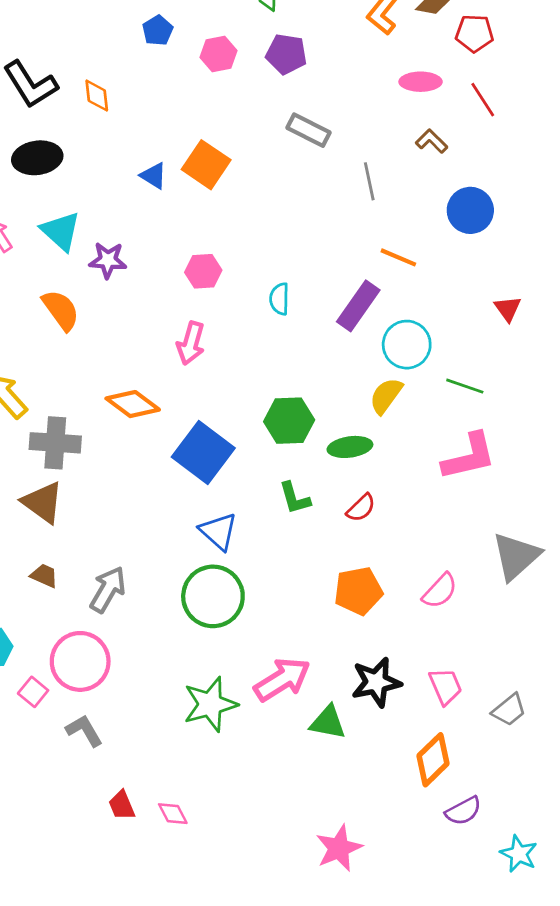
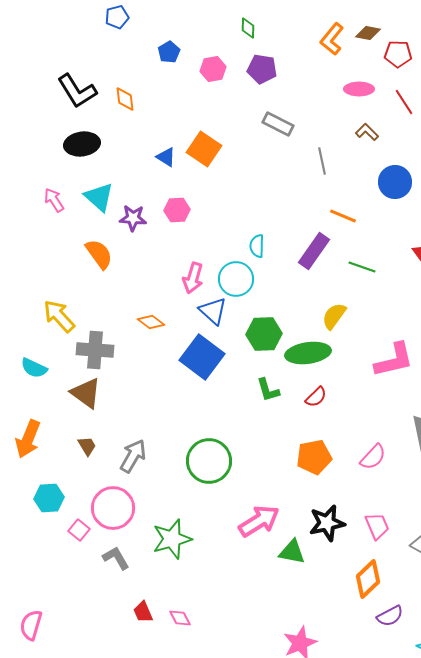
pink hexagon: (203, 271) -> (177, 210), moved
cyan circle: (407, 345) -> (236, 279), moved
green line: (465, 386) -> (362, 267), moved
orange diamond: (133, 404) -> (151, 322), size x0.7
green ellipse: (350, 447) -> (308, 353), size x1.4
blue triangle: (219, 531) -> (213, 311), moved
brown trapezoid: (44, 576) -> (87, 446), turned 35
green star: (210, 704) -> (172, 539), moved

